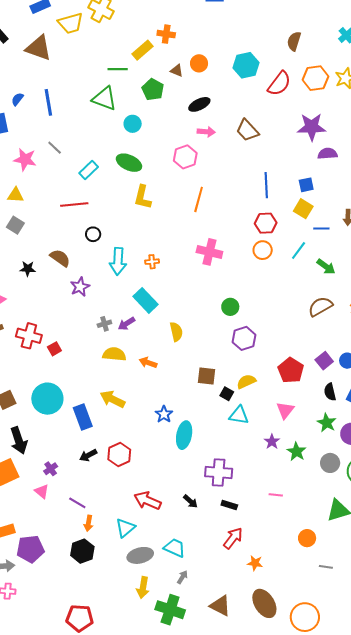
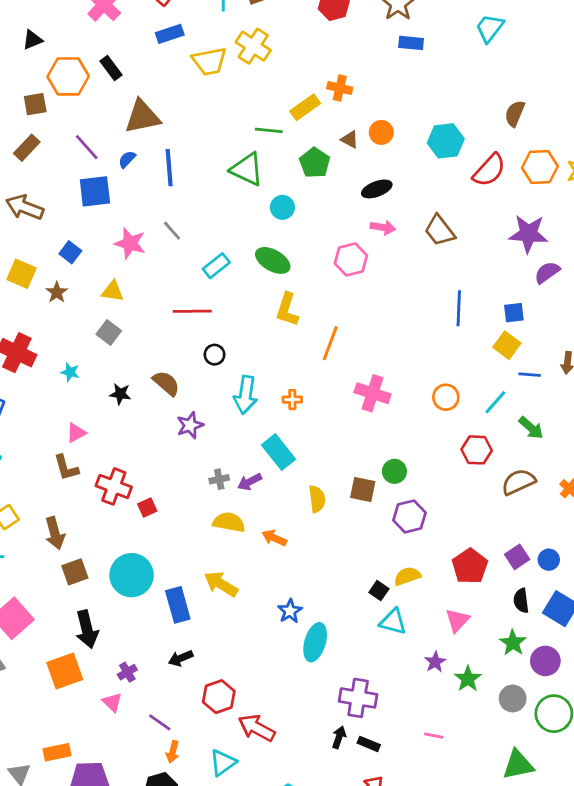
brown triangle: (38, 48) -> (142, 117), moved, turned -36
purple semicircle: (327, 154) -> (547, 272), turned -36
orange line: (199, 199) -> (330, 343), moved
red hexagon: (266, 223) -> (477, 450), moved
brown square: (206, 376) -> (363, 490), moved
red hexagon: (119, 454) -> (219, 697), moved
black arrow: (190, 501) -> (339, 737), moved, turned -119

